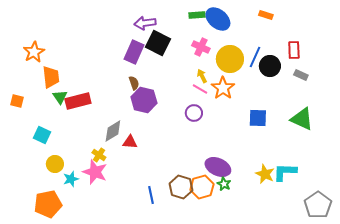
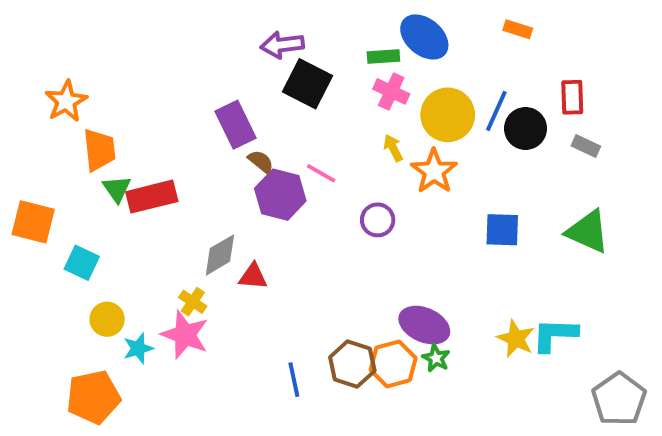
green rectangle: (197, 15) -> (383, 56), moved
purple rectangle: (134, 52) -> (236, 125), moved, turned -50
brown semicircle: (134, 83) -> (261, 162), turned -32
pink line: (200, 89) -> (321, 173), moved
orange square: (17, 101) -> (33, 222), moved, size x1.6

